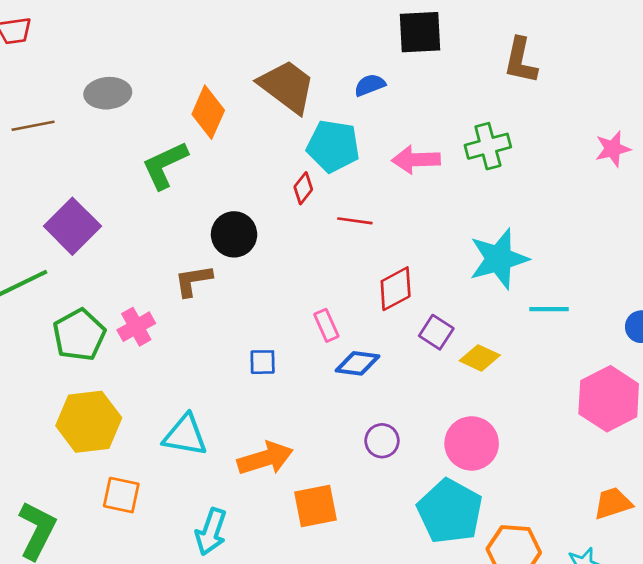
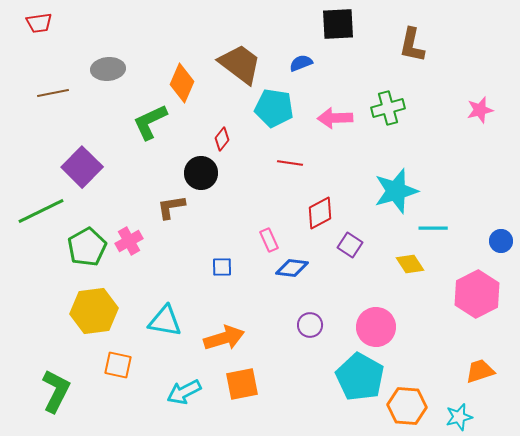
red diamond: (303, 188) -> (222, 139), moved
yellow diamond: (480, 358) -> (410, 264), moved, turned 32
orange square: (315, 506) -> (242, 384), moved
cyan arrow: (211, 532) -> (184, 392), turned 44

